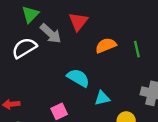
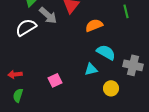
green line: (137, 49) -> (126, 11), moved
cyan semicircle: (78, 78) -> (106, 52), moved

